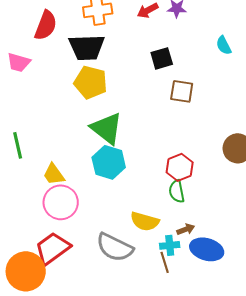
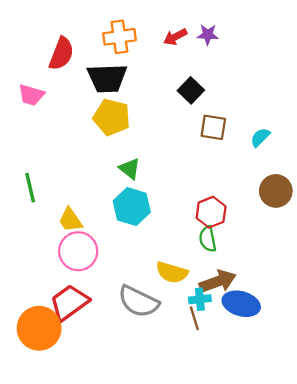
cyan semicircle: (224, 45) -> (260, 137), moved, turned 72
black square: (162, 58) -> (191, 90), turned -30
green triangle: (107, 128) -> (130, 169), size x0.6
brown arrow: (186, 229) -> (218, 281), size x1.8

